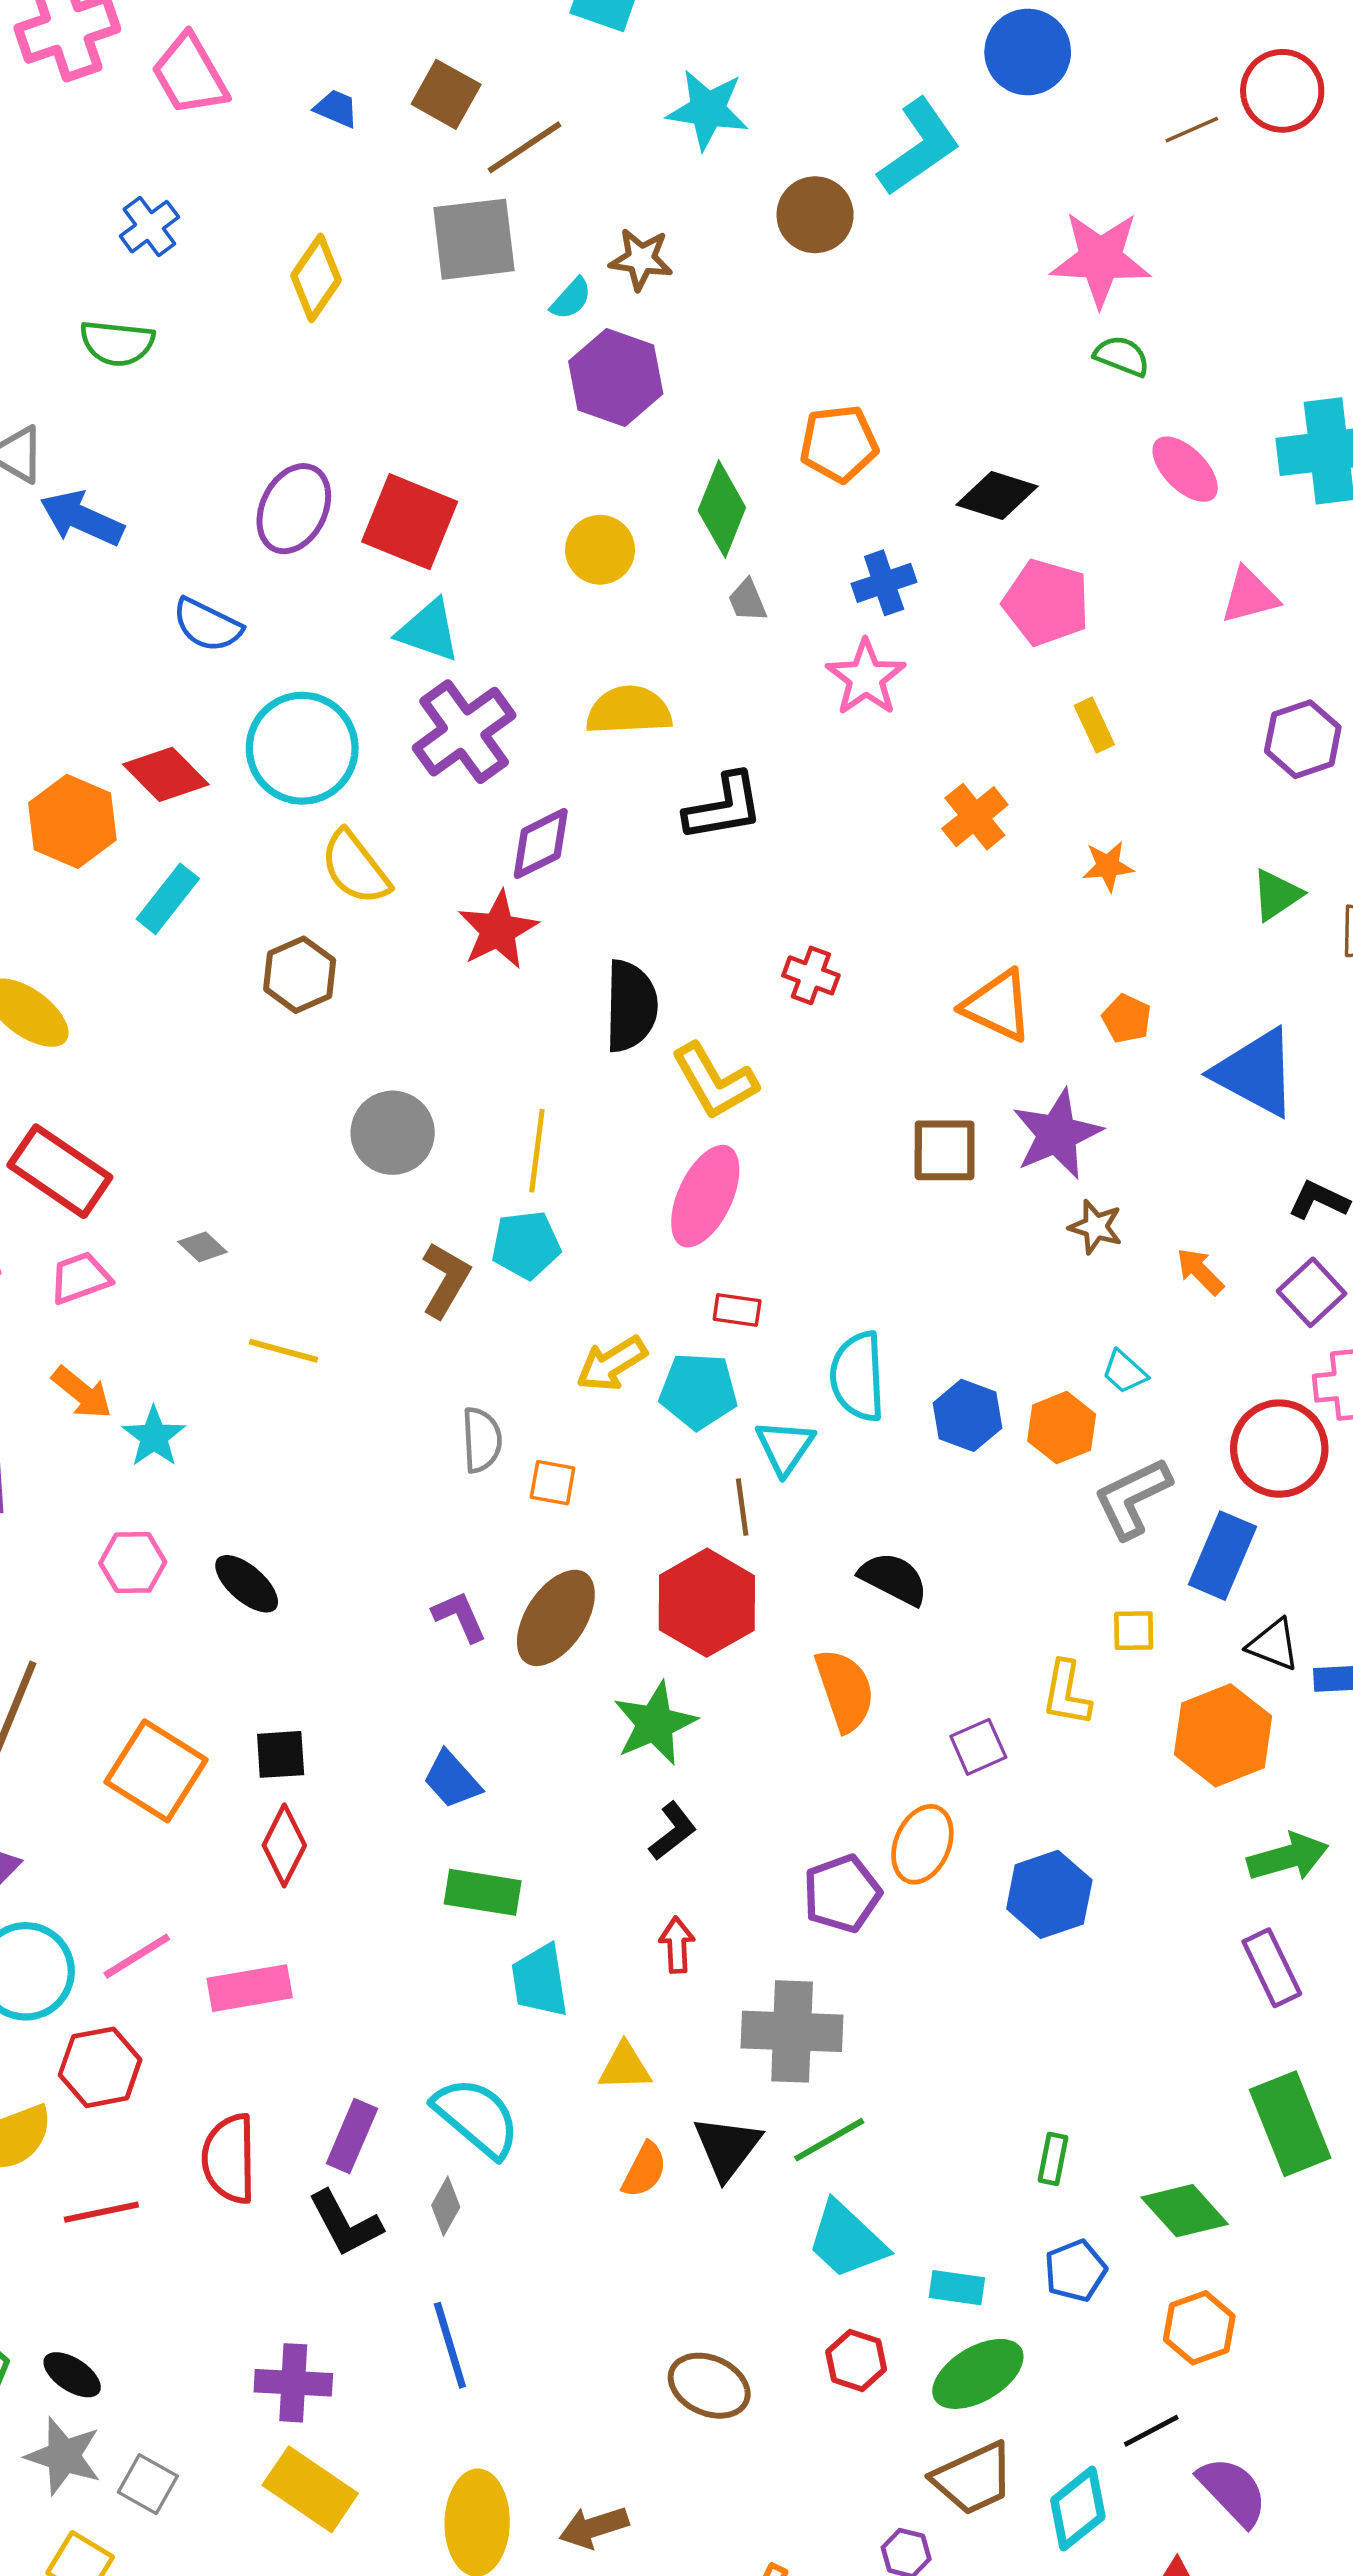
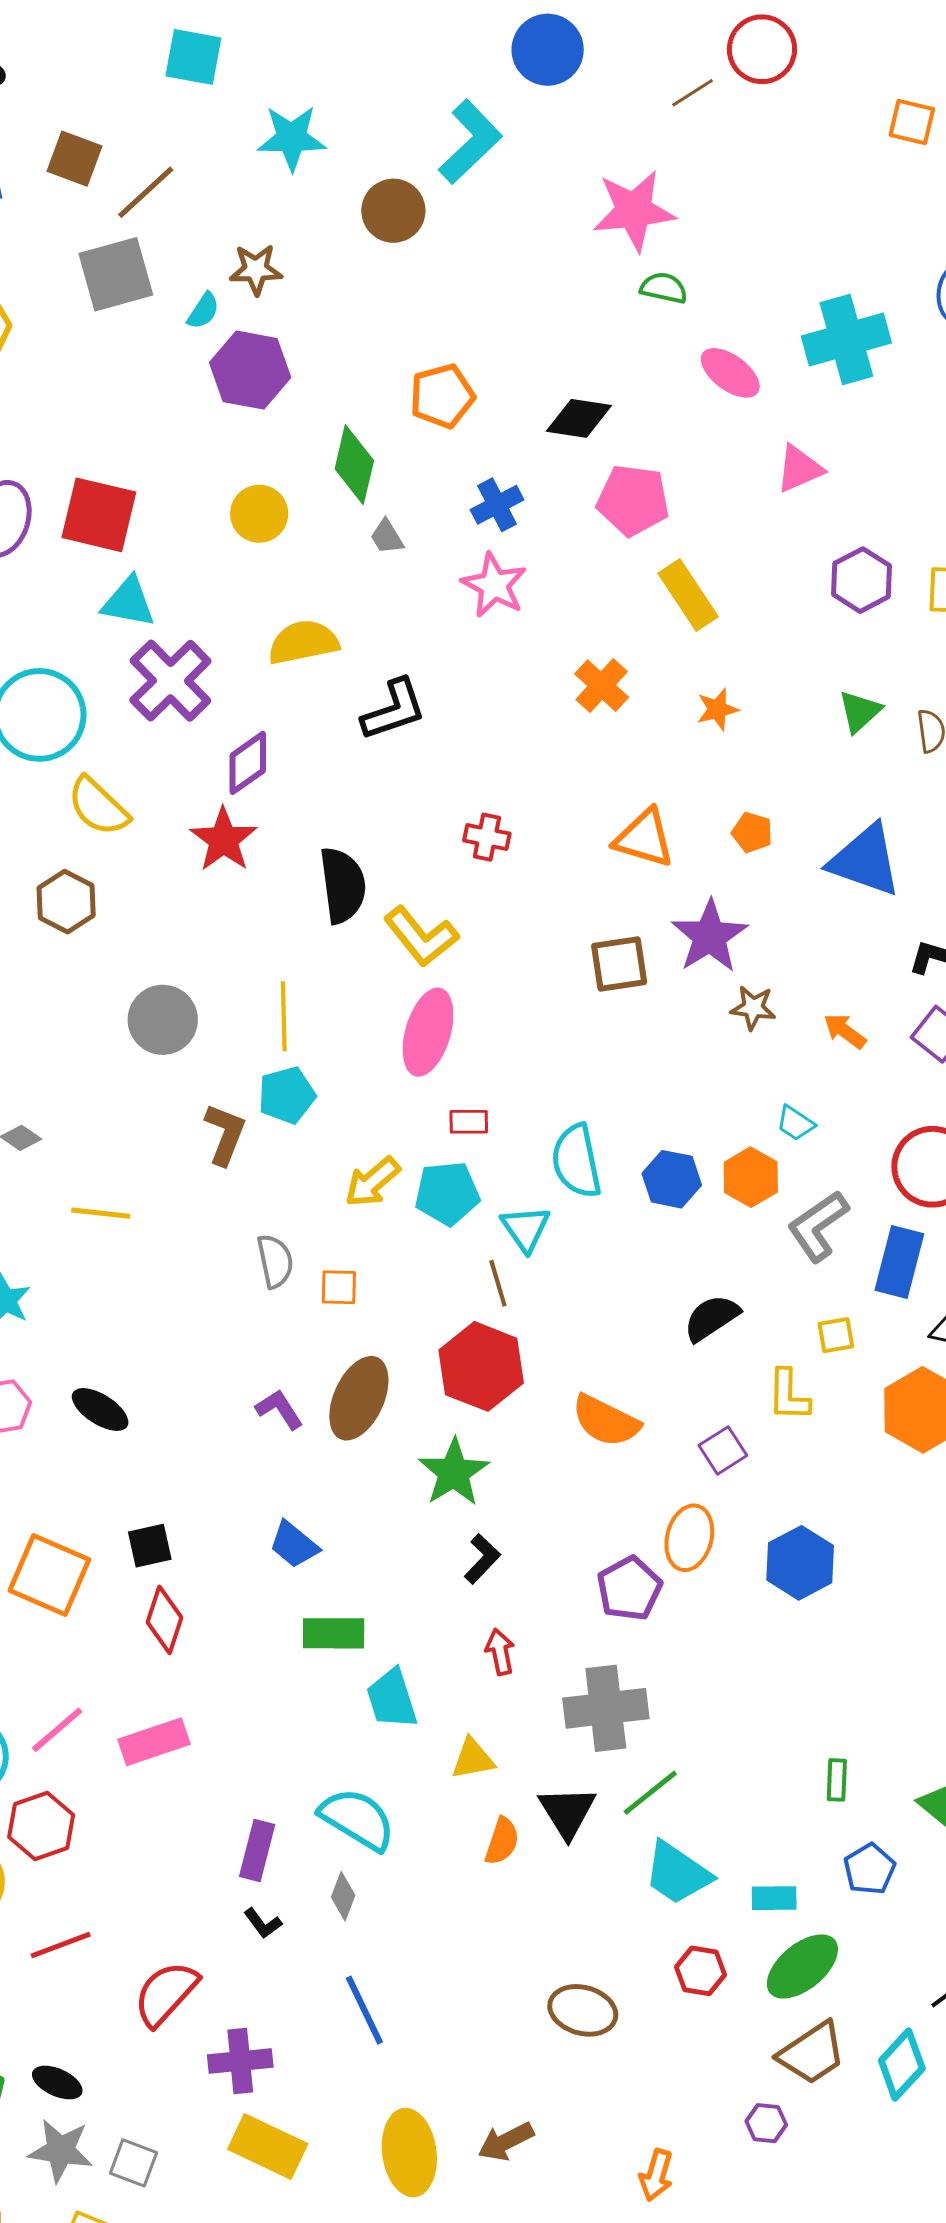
yellow rectangle: (1094, 725) -> (688, 595), size x1.6
black semicircle: (894, 1579) -> (712, 1318), moved, turned -52
orange semicircle: (845, 1690) -> (606, 1421), turned 144
red semicircle: (229, 2159) -> (166, 1994), moved, turned 52
black L-shape: (345, 2224) -> (263, 1923), size x0.6

